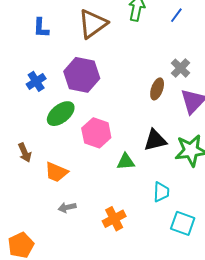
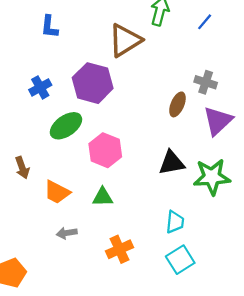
brown triangle: (93, 24) -> (125, 40), moved
gray cross: (180, 68) -> (206, 82), turned -30
green triangle: (126, 162) -> (103, 197), moved
cyan square: (183, 223) -> (180, 260), moved, turned 35

